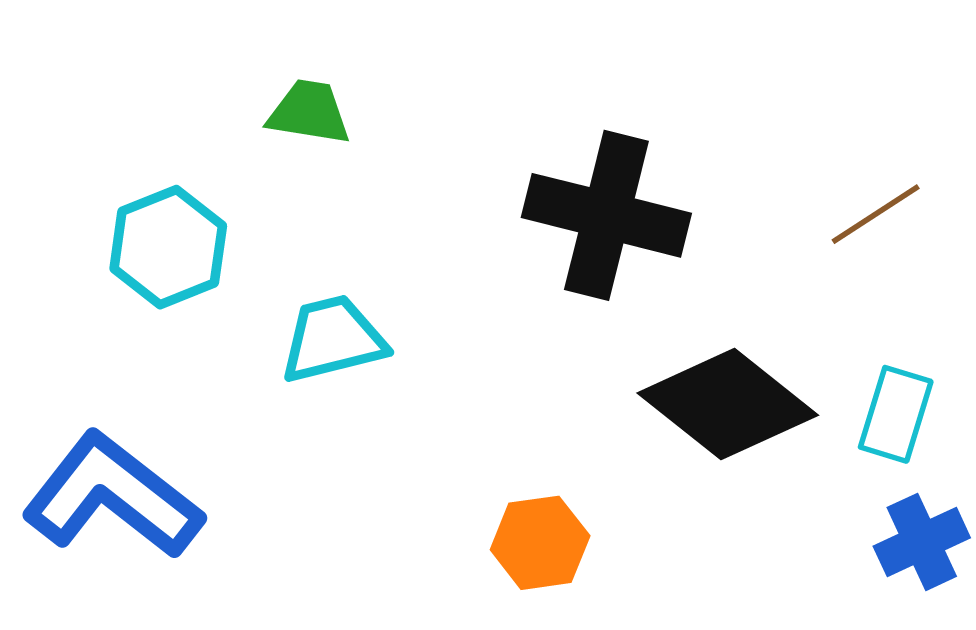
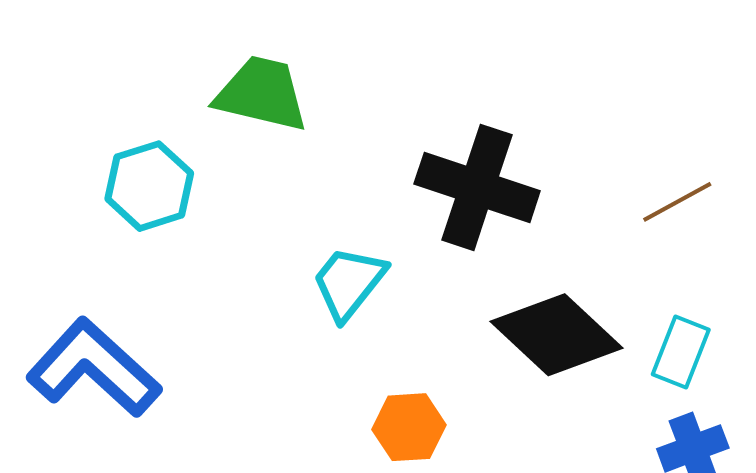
green trapezoid: (309, 112) -> (262, 94), size x1.5
cyan trapezoid: (333, 339) -> (349, 283), moved, turned -42

